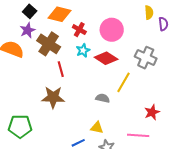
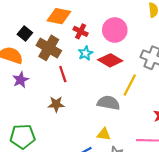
black square: (30, 11) -> (25, 33), moved
purple star: (28, 30) -> (21, 80), moved
brown star: (53, 97) -> (56, 104), size x0.7
gray semicircle: (103, 98) -> (109, 103), size x1.5

